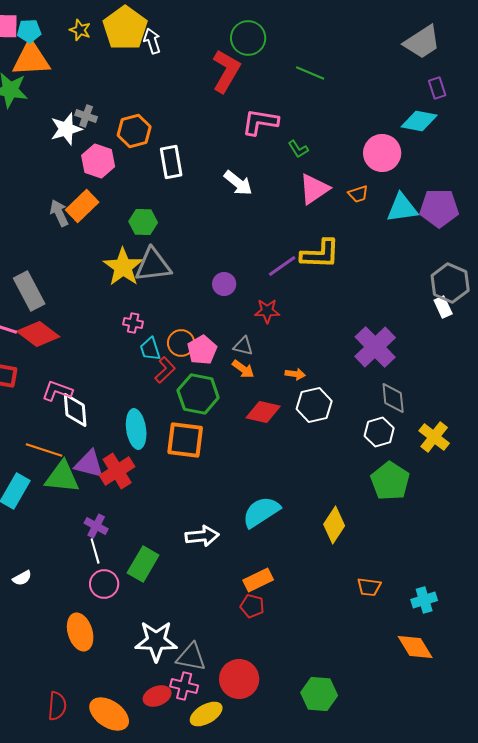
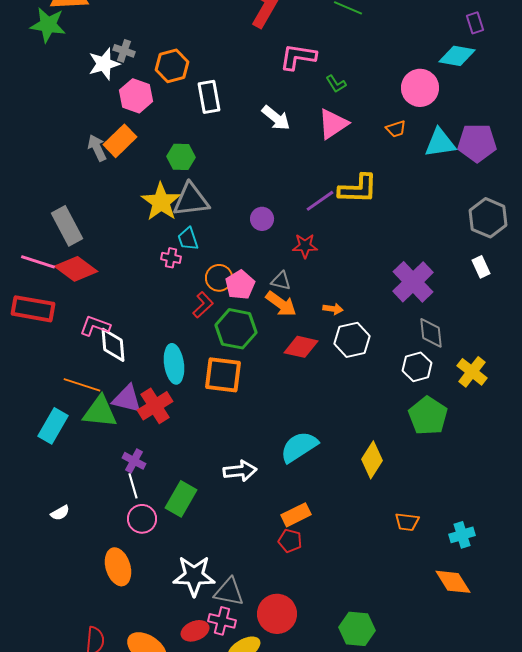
pink triangle: (314, 189) -> (333, 124), moved
white rectangle: (443, 307) -> (481, 267), moved
cyan trapezoid: (150, 349) -> (188, 239), moved
orange arrow: (243, 369) -> (281, 304), size x1.4

